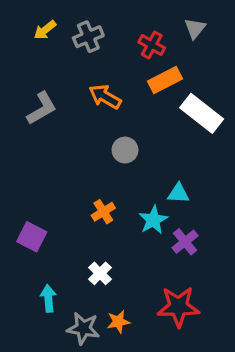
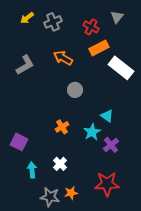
cyan triangle: (178, 193) -> (107, 116), turned 32
cyan arrow: (48, 298) -> (32, 170), moved

